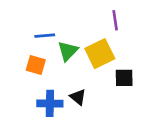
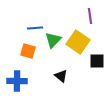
yellow square: (100, 54) -> (78, 42), turned -30
blue cross: (50, 103) -> (17, 81), moved

